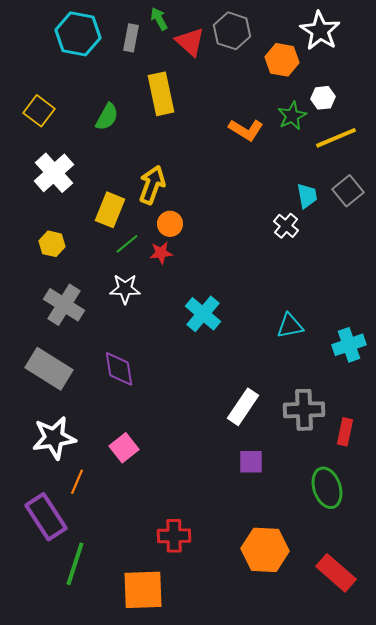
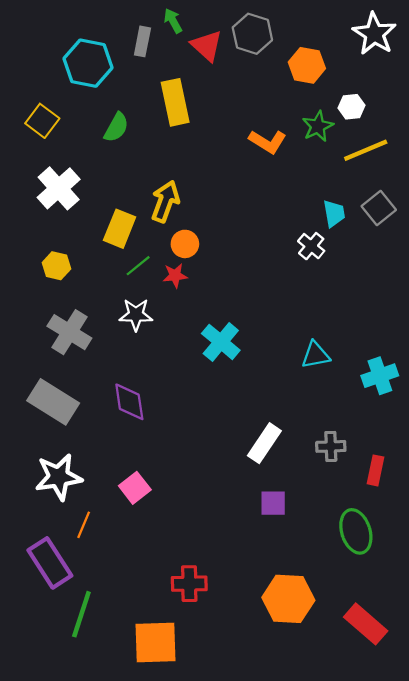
white star: (320, 31) -> (374, 34), moved
cyan hexagon: (78, 34) -> (88, 63), moved
gray cross: (304, 410) -> (331, 446), size x0.7

